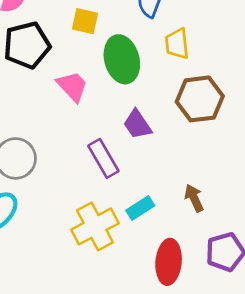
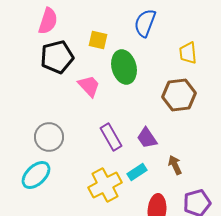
yellow trapezoid: (177, 44) -> (188, 53), moved
purple trapezoid: (137, 124) -> (147, 138), moved

